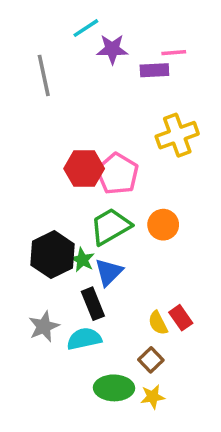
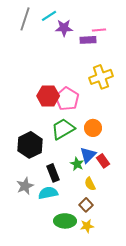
gray line: (44, 75) -> (25, 19), moved, turned 30
green star: (82, 260) -> (77, 164), moved
blue triangle: (109, 272) -> (88, 155), moved
red rectangle: (181, 318) -> (103, 161), moved

